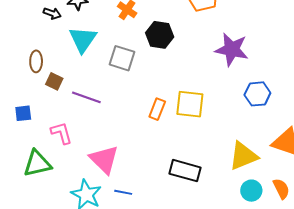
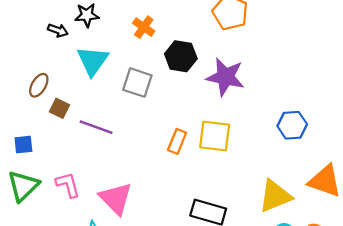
purple star: (232, 49) -> (225, 77), moved
brown ellipse: (36, 61) -> (39, 85), turned 30
pink L-shape: (61, 133) -> (68, 185), moved
green triangle: (37, 164) -> (23, 186), moved, turned -32

